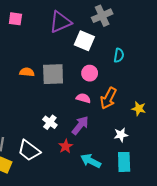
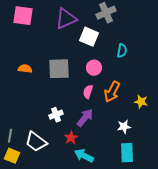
pink square: (15, 19) -> (23, 16), size x1.5
orange semicircle: (27, 72) -> (25, 69), moved
pink semicircle: (83, 98) -> (88, 92), turned -88
white cross: (50, 122) -> (56, 115), turned 32
cyan arrow: (91, 161) -> (84, 156), moved

